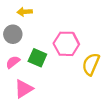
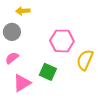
green square: (37, 58) -> (48, 72), moved

